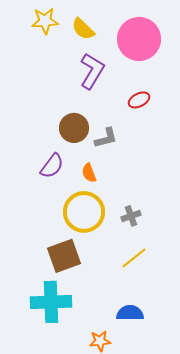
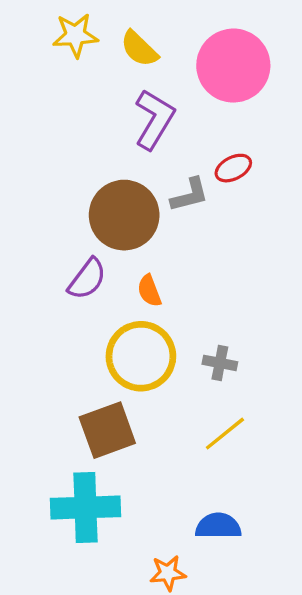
brown circle: (74, 128) -> (124, 215), size x1.4
gray L-shape: (106, 138) -> (190, 195), moved
gray cross: (131, 216) -> (220, 363), turned 30

